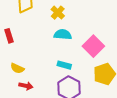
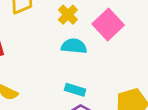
pink square: (93, 46) -> (108, 25), moved

